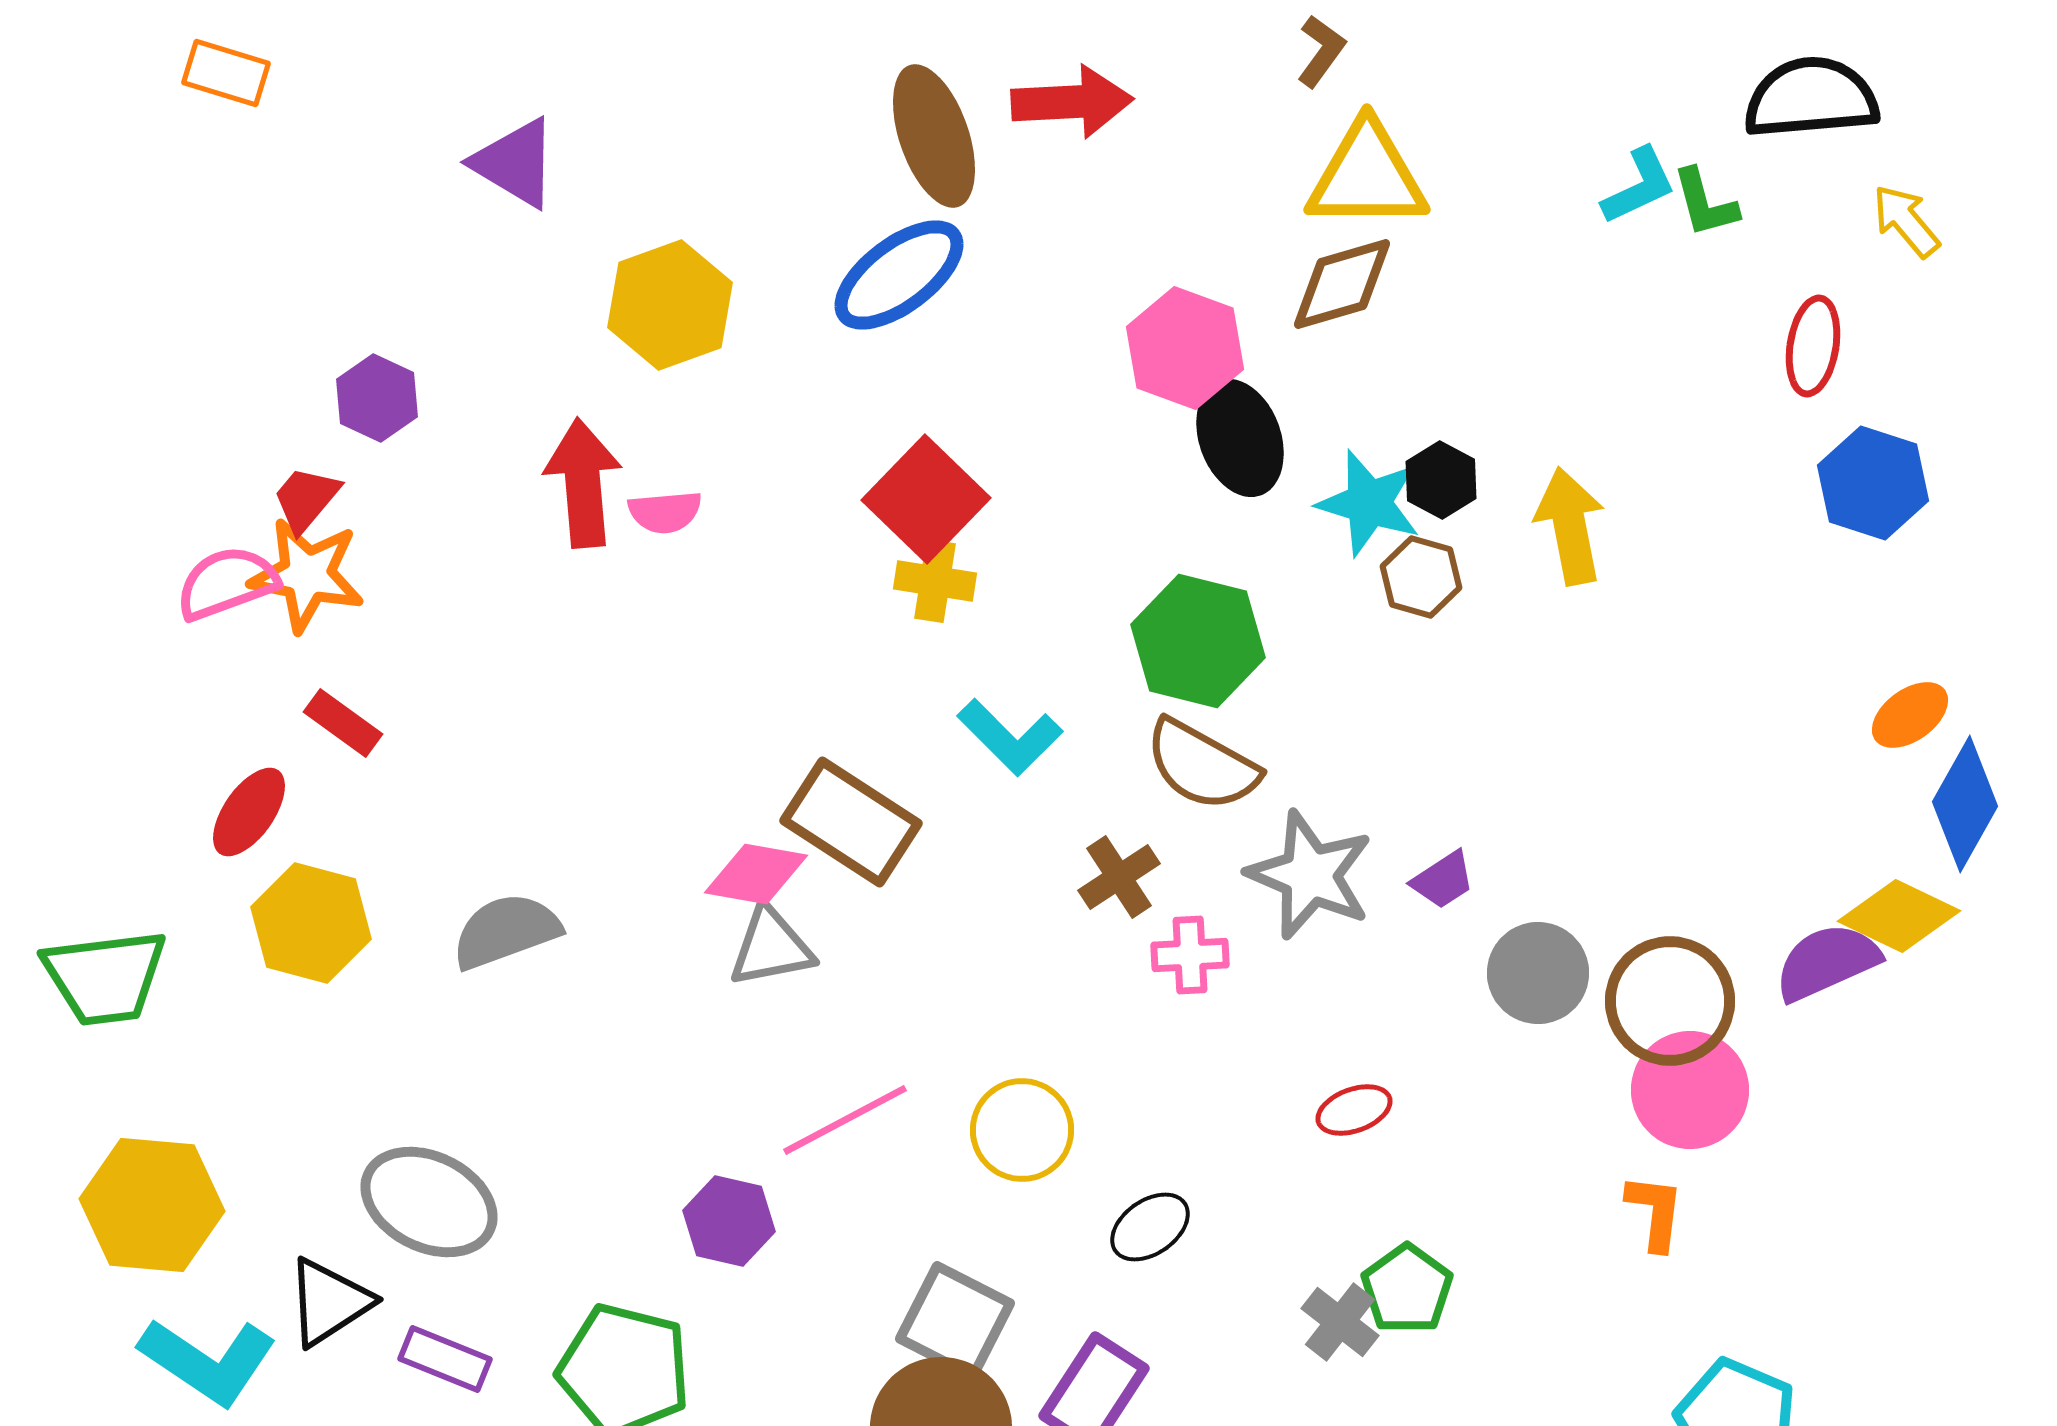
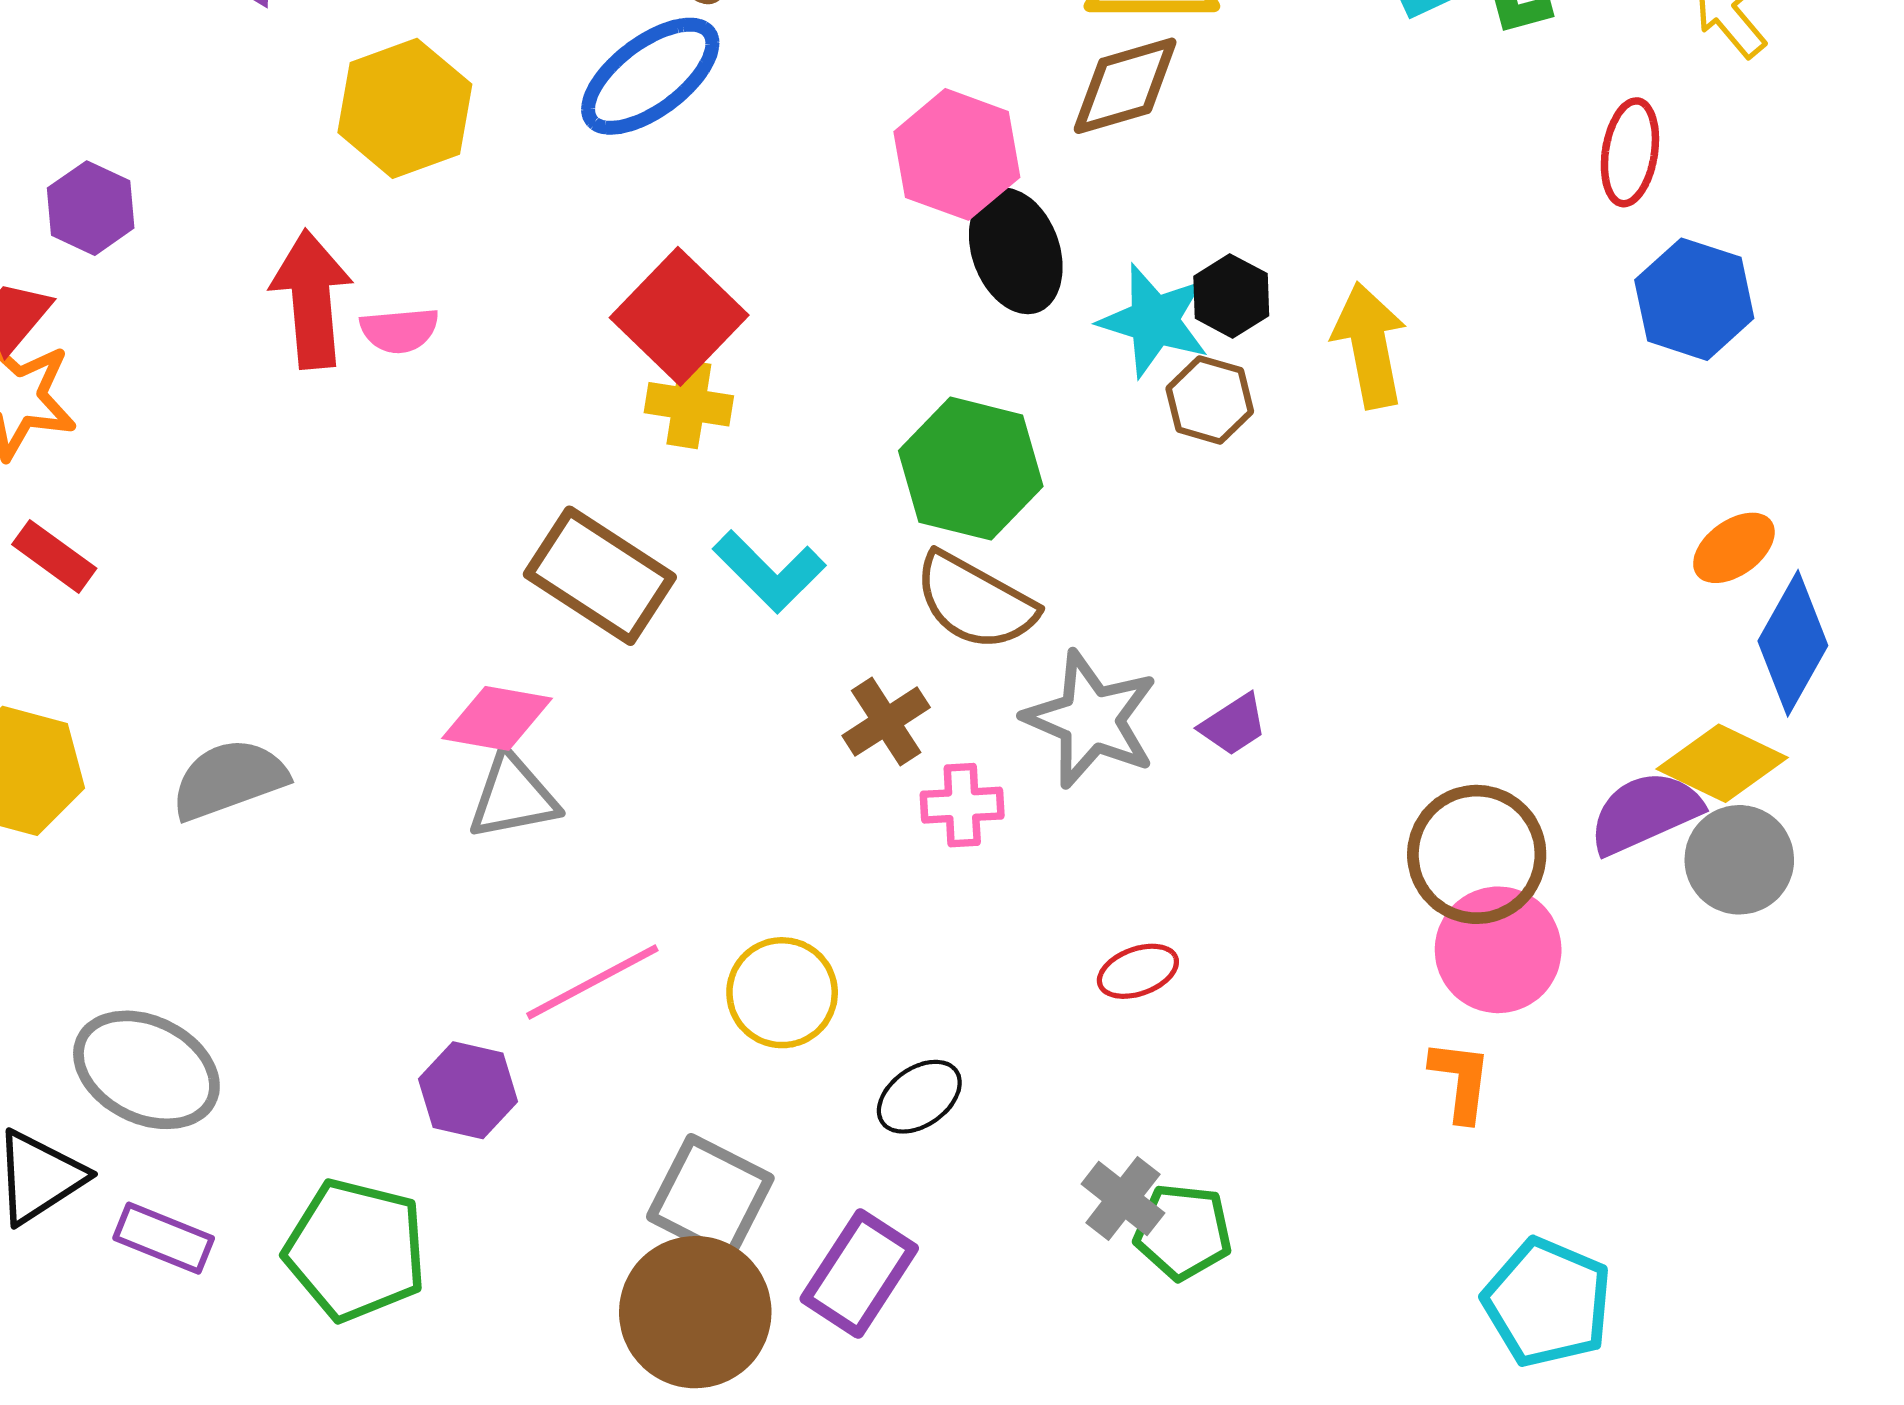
brown rectangle: (851, 822) -> (600, 576), moved
gray circle: (1538, 973) -> (1739, 860), moved
green pentagon: (1407, 1289) -> (1183, 1232), moved, turned -30

